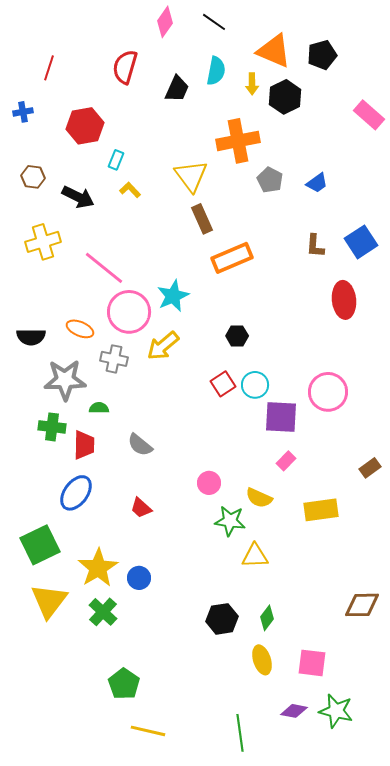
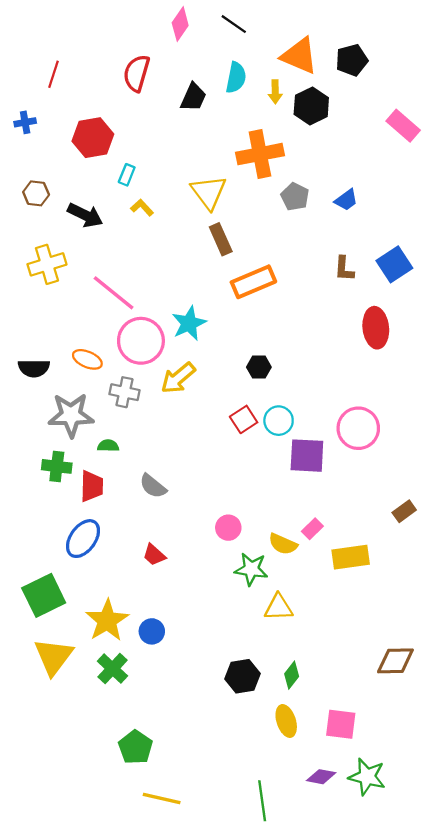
pink rectangle: (286, 461) -> (312, 529), moved

